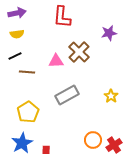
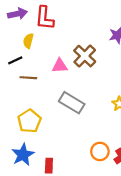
red L-shape: (62, 17) -> (45, 18), moved
yellow semicircle: (17, 34) -> (28, 41), moved, turned 112
gray rectangle: (67, 95) -> (72, 103), turned 60

